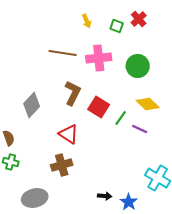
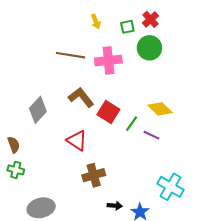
green square: (117, 26) -> (127, 27), turned -32
green circle: (138, 66) -> (149, 48), moved
brown L-shape: (73, 93) -> (81, 97), turned -65
brown cross: (62, 165) -> (94, 175), moved

